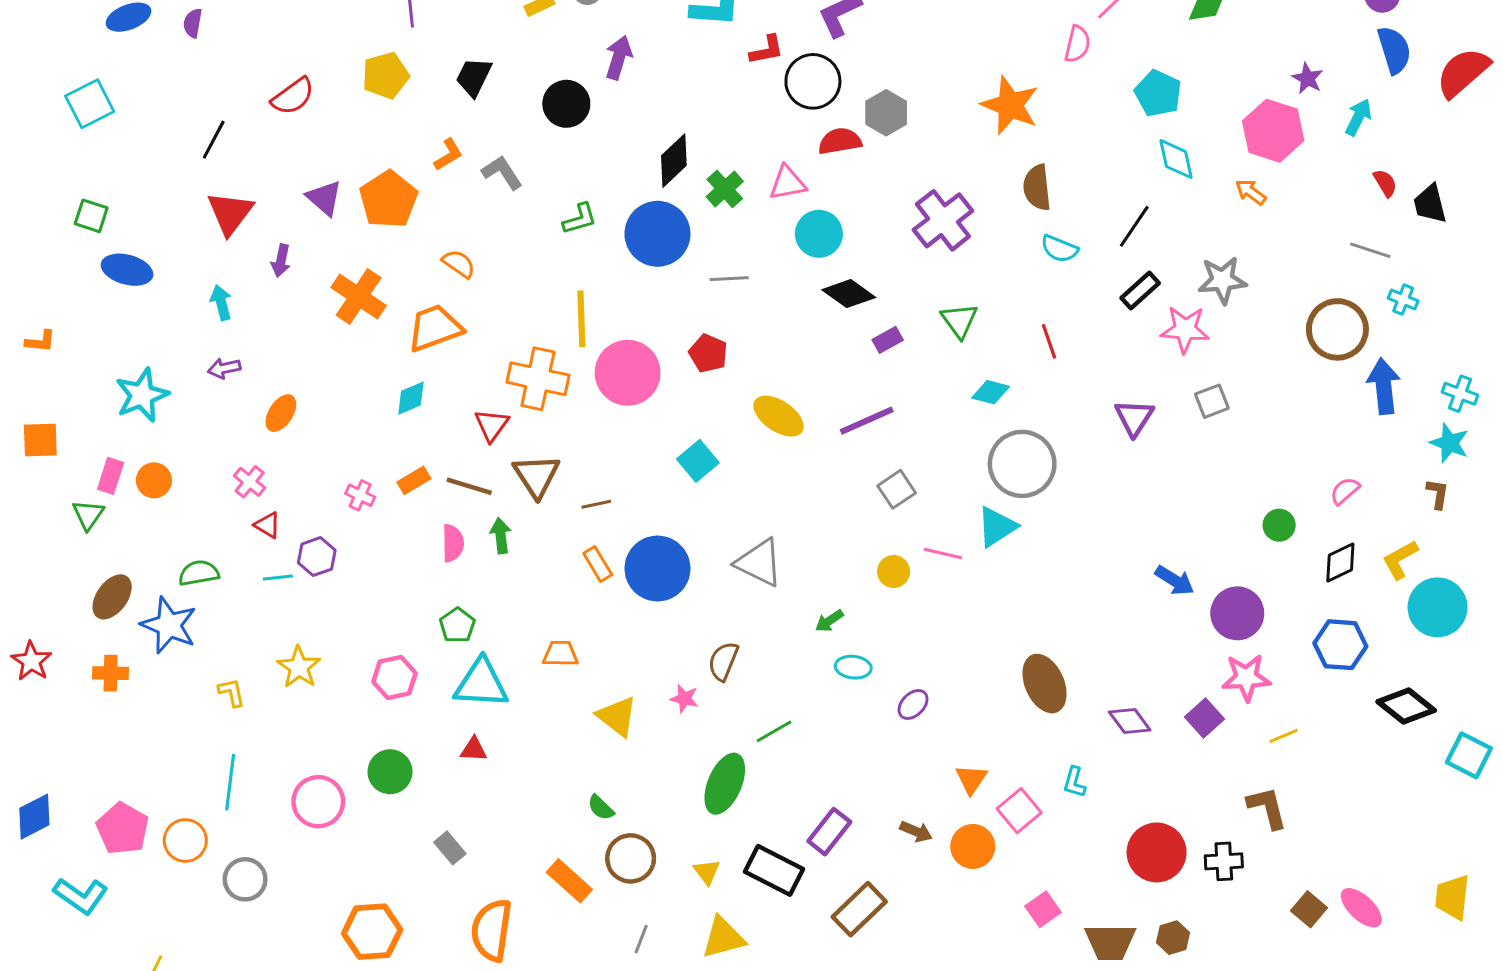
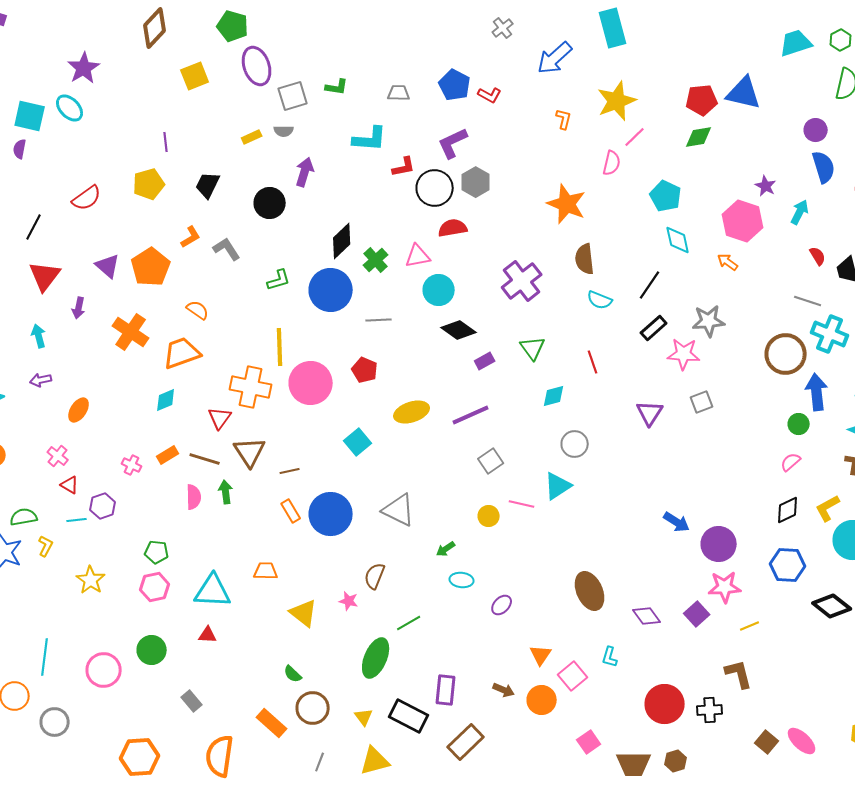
gray hexagon: (886, 113) -> (476, 182), moved
cyan cross: (1403, 300) -> (830, 334), size x1.8
cyan diamond: (991, 392) -> (554, 396), turned -30
yellow ellipse: (779, 416) -> (412, 412), turned -52
gray circle: (1022, 464) -> (575, 444), size x0.6
green circle: (1279, 525) -> (799, 424), moved
green pentagon: (457, 625) -> (157, 552), moved, turned -30
yellow L-shape: (232, 693) -> (46, 546), moved, turned 40
purple rectangle: (829, 832) -> (446, 690), turned -32

